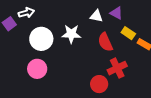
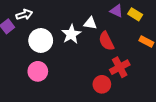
white triangle: (96, 16) -> (90, 23), moved
yellow rectangle: (128, 33) -> (135, 14), moved
white star: (71, 34) -> (71, 34), turned -30

